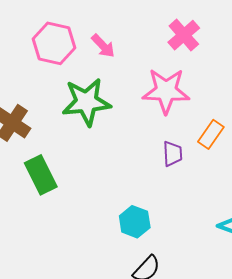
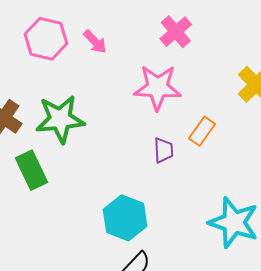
green star: (86, 102) -> (60, 119), moved
cyan hexagon: (135, 222) -> (125, 218), size x1.4

